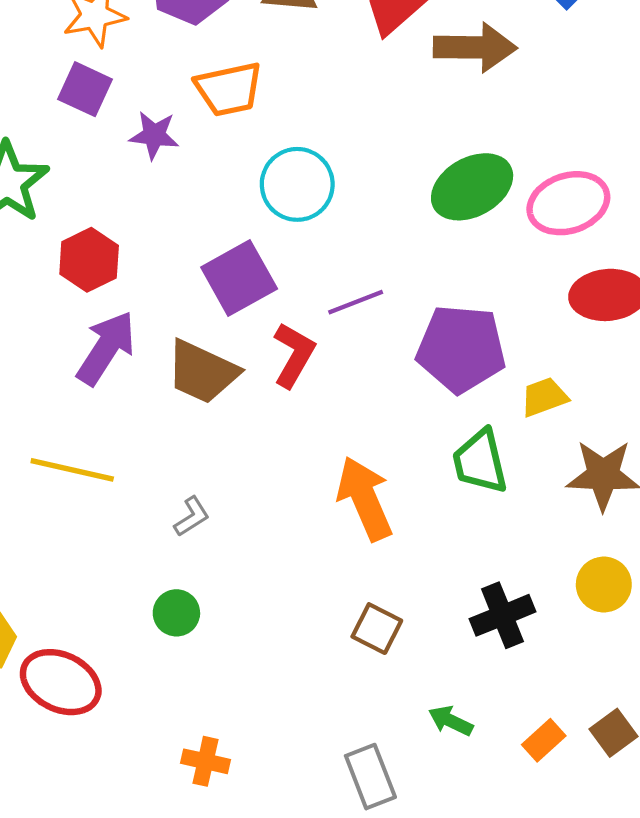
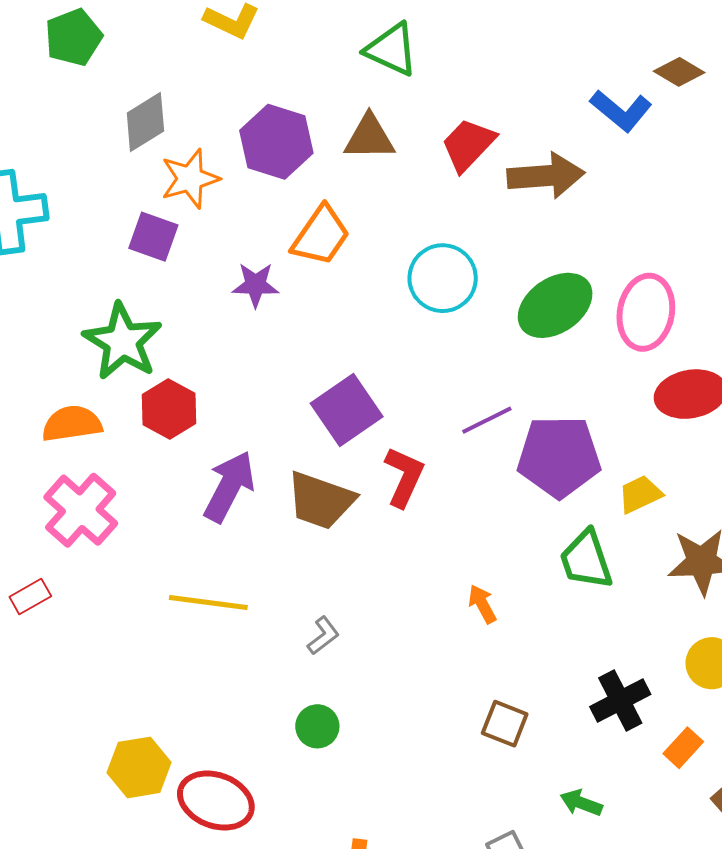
purple square: (85, 89) -> (153, 237), moved
orange trapezoid: (229, 89) -> (321, 236), turned -38
cyan circle: (297, 184) -> (443, 278), moved
pink ellipse: (568, 203) -> (646, 312), turned -56
red hexagon: (89, 260) -> (169, 409), moved
purple line: (356, 302) -> (487, 420), moved
orange arrow: (365, 499) -> (482, 604), size x0.5
orange rectangle: (544, 740) -> (683, 748), moved

